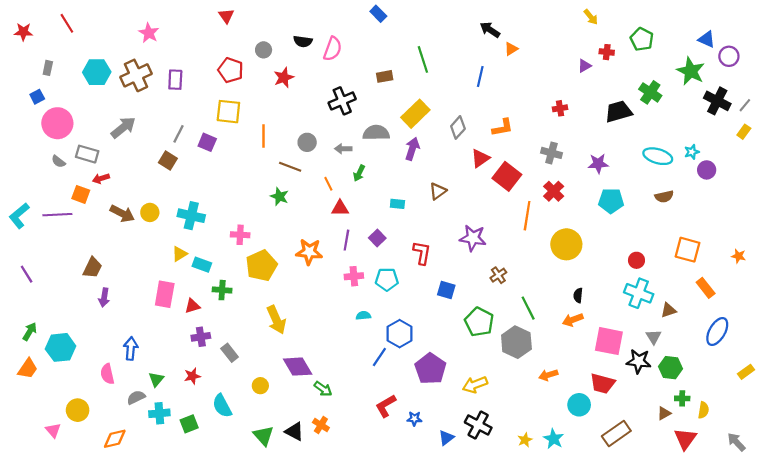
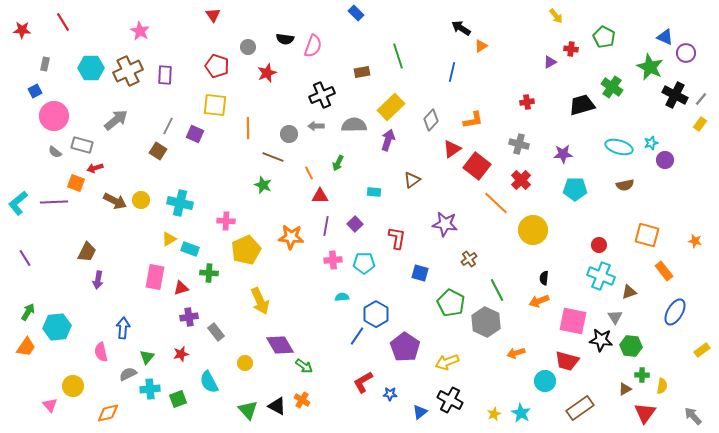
gray arrow: (343, 149) -> (316, 126), moved
orange line: (527, 216) -> (496, 203), turned -56

